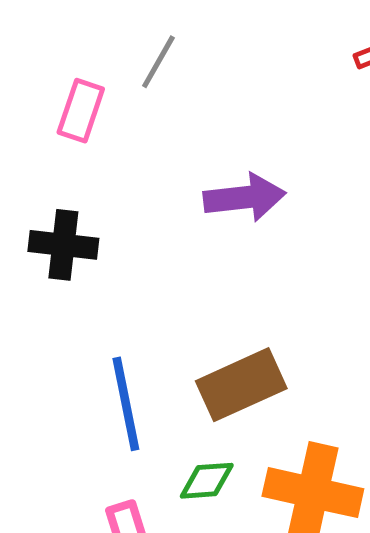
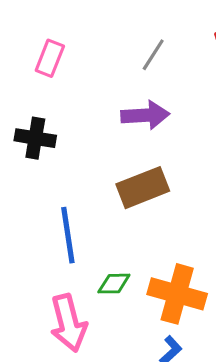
gray line: (158, 62) -> (153, 55), moved
brown rectangle: (241, 385) -> (143, 188), moved

